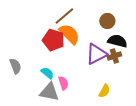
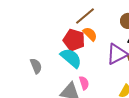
orange semicircle: (69, 34) -> (90, 34), size x0.7
cyan semicircle: (47, 73) -> (71, 58), moved, size x1.6

